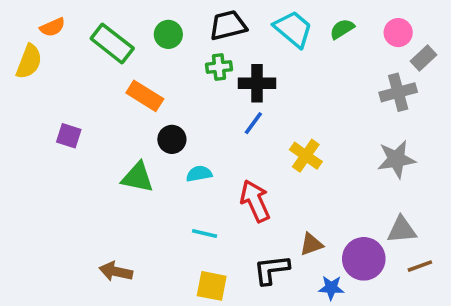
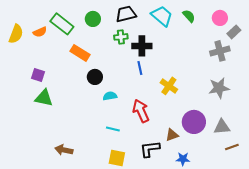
orange semicircle: (52, 27) -> (40, 32), moved
green semicircle: (342, 29) -> (189, 16), turned 80
blue line: (253, 123) -> (140, 68), turned -48
green triangle: (138, 177) -> (44, 98), moved
purple circle: (364, 259) -> (194, 122), moved

